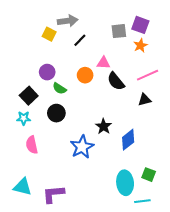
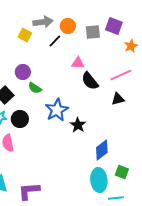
orange star: (140, 45) -> (131, 46), moved
orange circle: (85, 75) -> (68, 26), moved
black circle: (56, 113) -> (20, 119), moved
blue diamond: (128, 140) -> (102, 150), moved
blue star: (82, 147) -> (57, 110), moved

